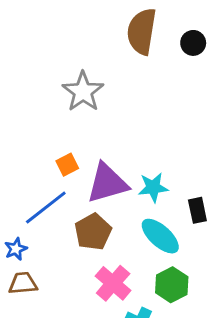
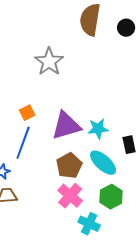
orange square: (67, 165) -> (27, 113), moved
blue line: (46, 207) -> (23, 143), turned -32
brown pentagon: (93, 232) -> (69, 166), moved

